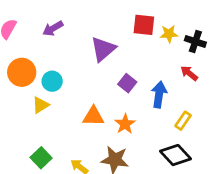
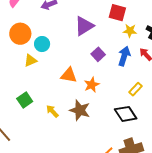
yellow star: (169, 34) -> (130, 31), moved
blue arrow: (159, 95) -> (124, 56), moved

